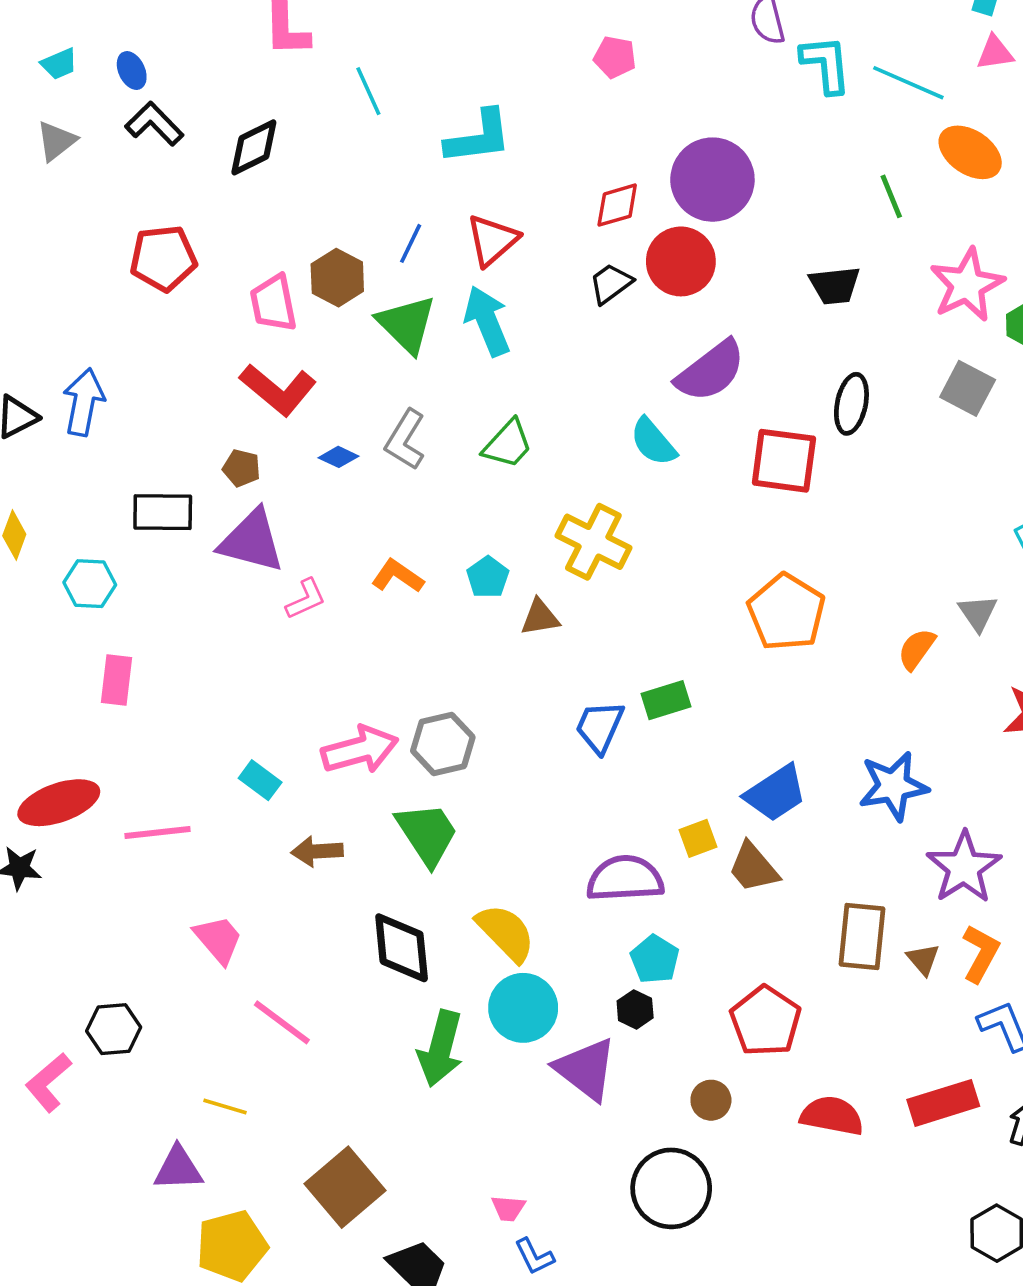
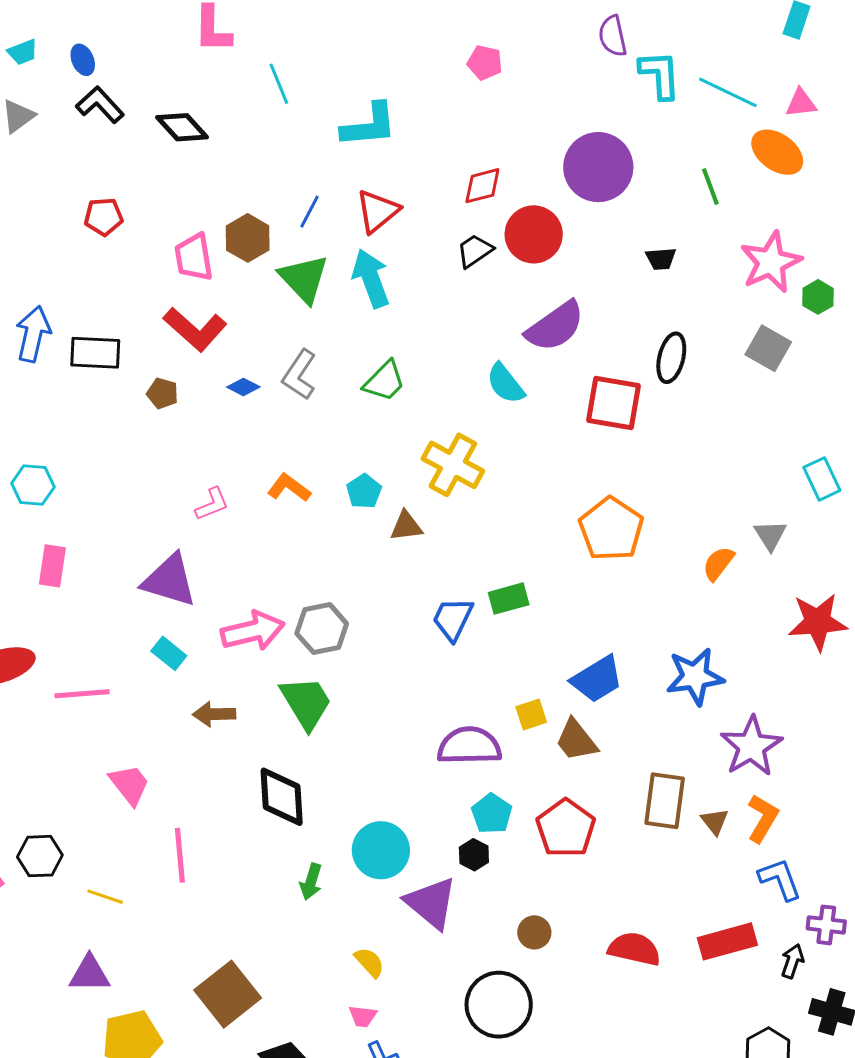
pink triangle: (995, 53) -> (801, 103), moved
black diamond: (254, 147) -> (182, 127), turned 72
purple circle: (712, 180) -> (598, 167), moved
red pentagon: (163, 258) -> (104, 217), size x0.7
black trapezoid: (835, 285) -> (661, 259), size x0.7
black rectangle: (163, 512) -> (95, 353), moved
purple triangle: (252, 541) -> (169, 580), moved
yellow semicircle: (506, 933) -> (369, 962), moved, size x0.6
red pentagon: (766, 1021) -> (566, 828), moved
pink line: (282, 1022) -> (180, 855), turned 46
green arrow: (441, 1048) -> (311, 882), size x0.6
yellow line: (225, 1106) -> (105, 897), moved

